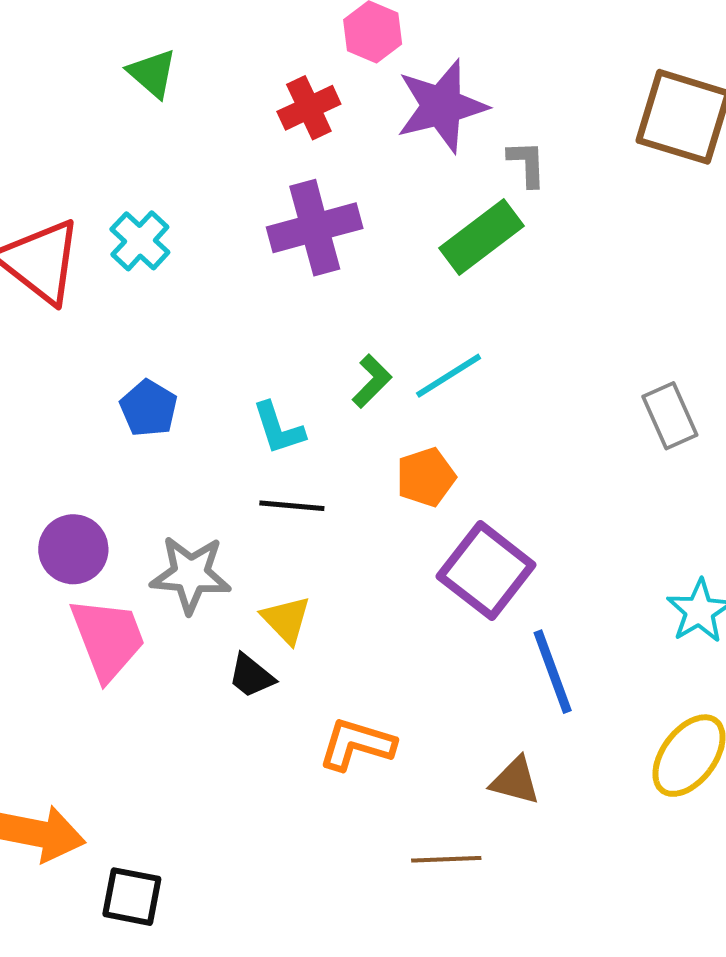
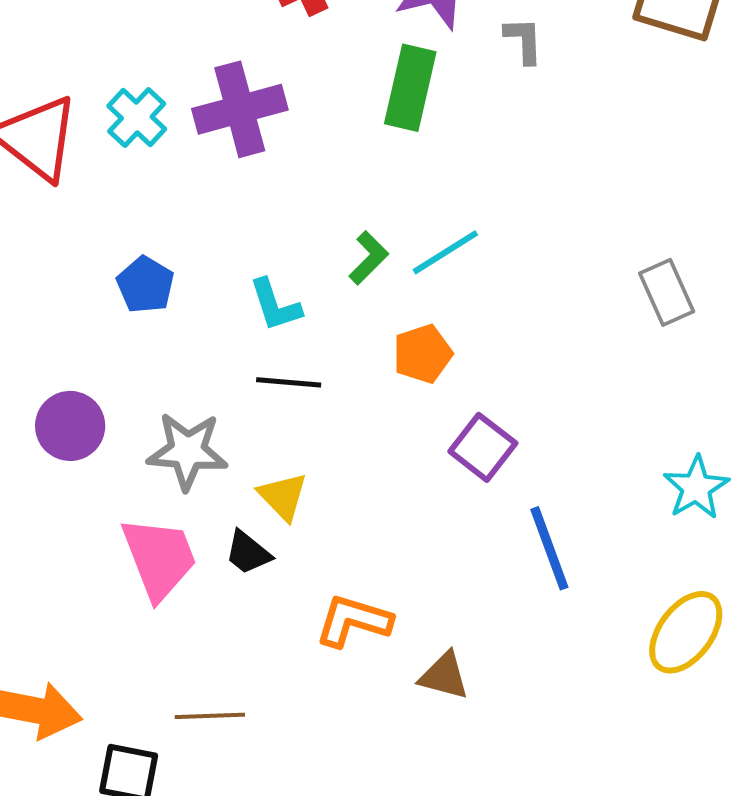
purple cross: (315, 228) -> (240, 109), moved
green rectangle: (482, 237) -> (410, 88), moved, turned -40
purple square: (486, 571) -> (483, 447), size x0.7
pink trapezoid: (108, 639) -> (159, 558), moved
brown triangle: (515, 781) -> (444, 676), moved
brown line: (446, 859) -> (210, 716), moved

